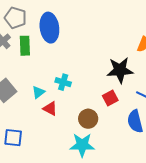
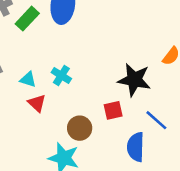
green rectangle: (25, 46) -> (27, 19), turned 30
cyan triangle: (38, 92) -> (28, 79), turned 40

